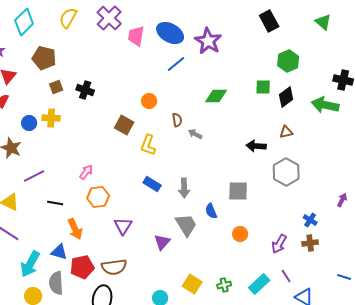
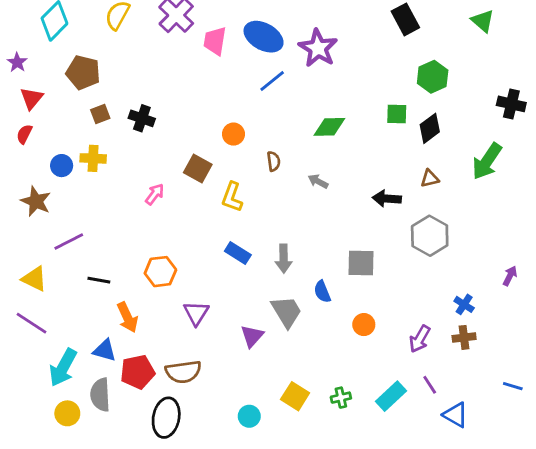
green arrow: (325, 105) -> (487, 161), moved, turned -68
gray arrow: (195, 134) -> (318, 181), moved
pink arrow: (86, 172) -> (155, 194), moved

